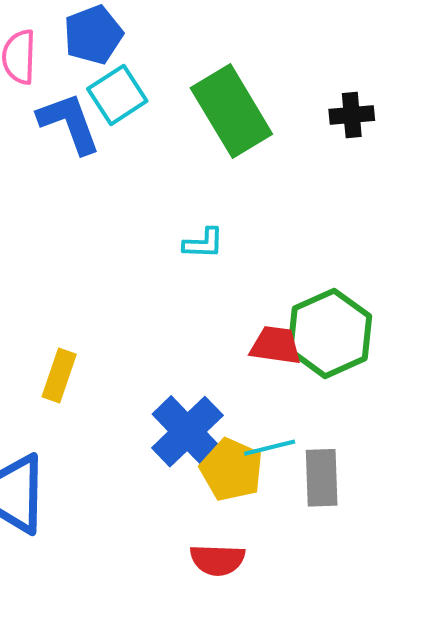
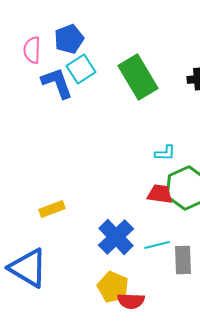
cyan L-shape: (203, 243) -> (165, 153), moved
yellow rectangle: (59, 375) -> (52, 209), turned 50
yellow pentagon: (231, 470) -> (113, 287), moved

